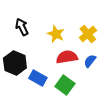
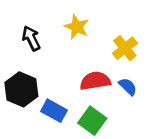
yellow star: (56, 34) -> (77, 27), moved
blue semicircle: (90, 61) -> (128, 87), turned 96

